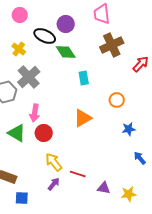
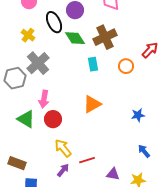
black ellipse: (45, 36) -> (54, 22), turned 40
brown cross: (112, 45) -> (105, 37), moved
orange circle: (117, 100) -> (126, 66), moved
blue arrow: (140, 158) -> (144, 151), moved
red line: (78, 174) -> (87, 160), turned -35

